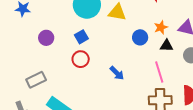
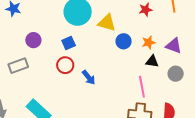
blue circle: (140, 37) -> (124, 41), moved
blue arrow: (117, 73) -> (89, 77), moved
gray rectangle: (36, 80) -> (18, 66), moved

